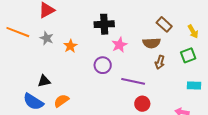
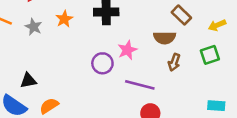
yellow arrow: (193, 31) -> (217, 25), turned 96
pink star: (119, 45) -> (127, 50), moved
orange star: (70, 46) -> (64, 19), moved
cyan rectangle: (194, 86) -> (216, 106), moved

